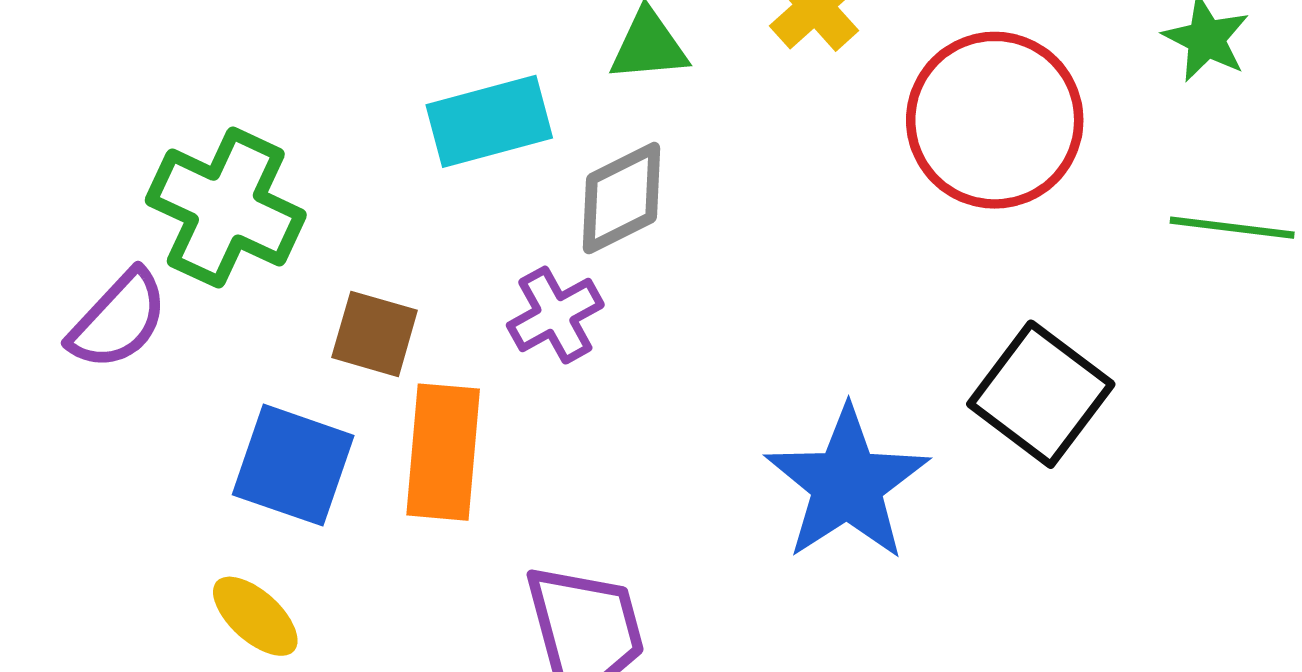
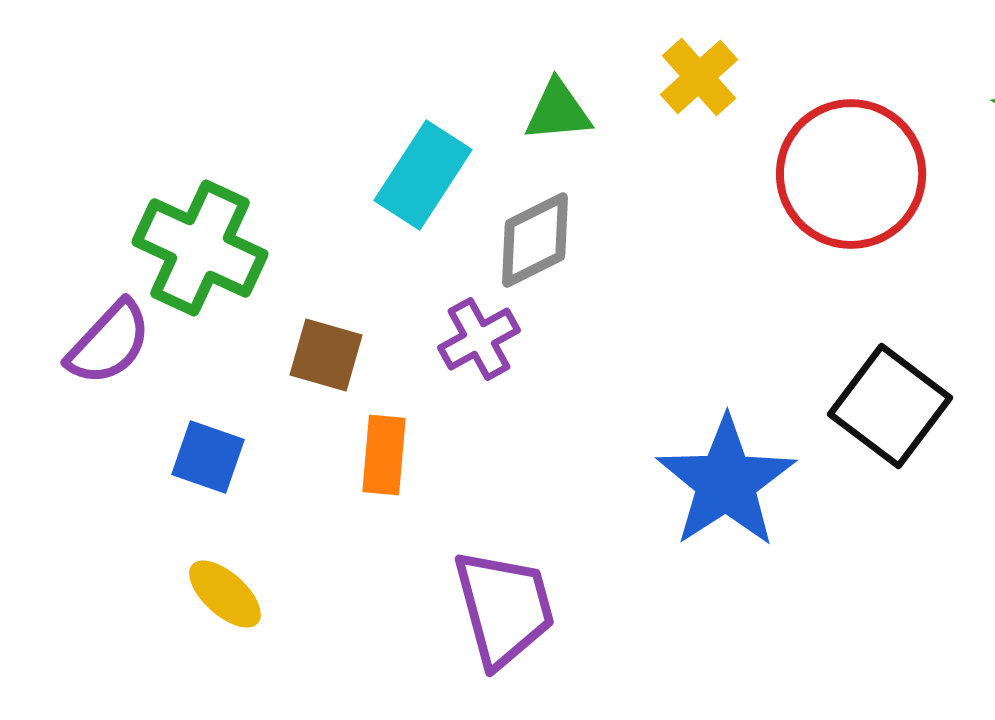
cyan rectangle: (489, 121) -> (423, 175), turned -42
orange rectangle: (443, 452) -> (384, 455), size x0.7
blue square: (293, 465) -> (208, 457), moved, size x0.7

